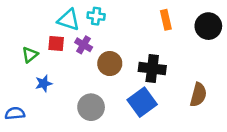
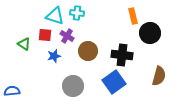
black circle: (208, 26) -> (150, 33), moved
green triangle: (30, 55) -> (24, 44), turned -48
blue star: (44, 83) -> (54, 56), moved

